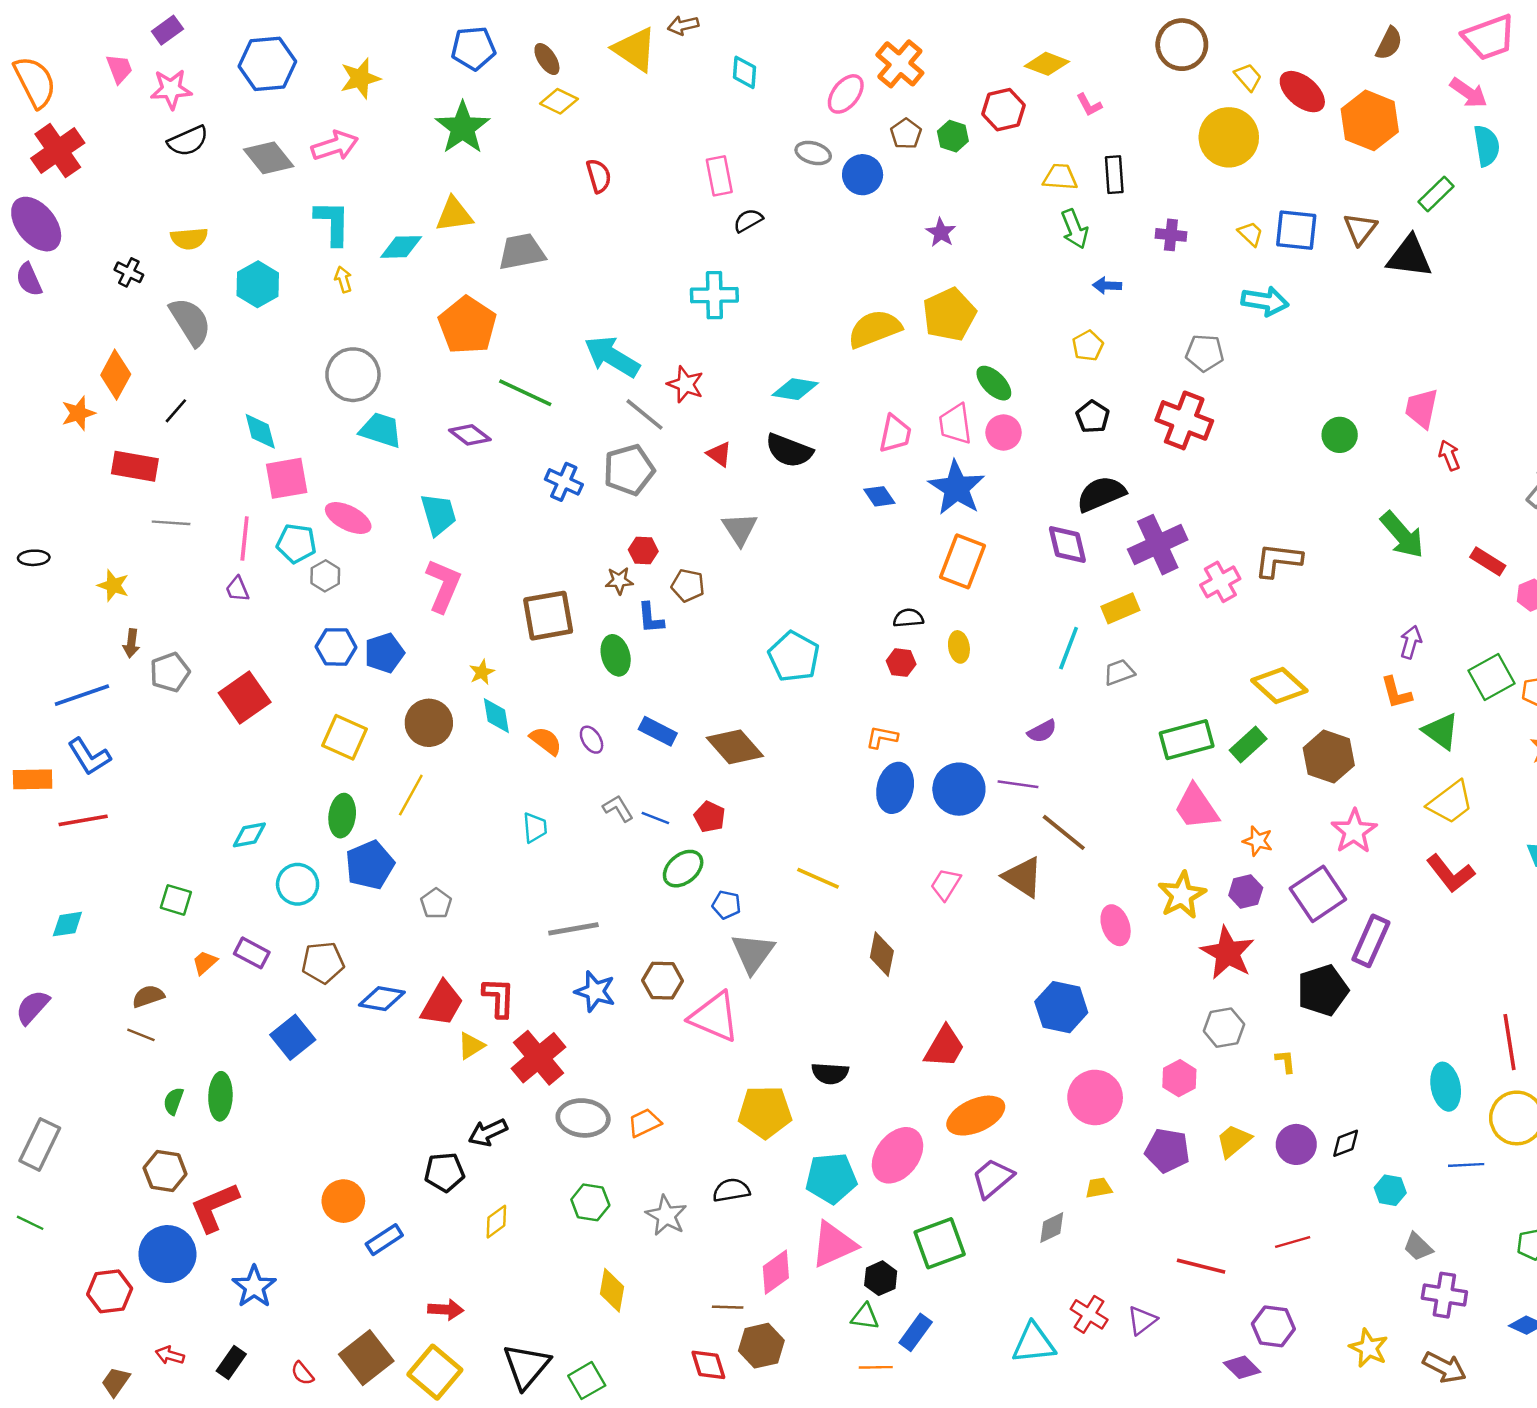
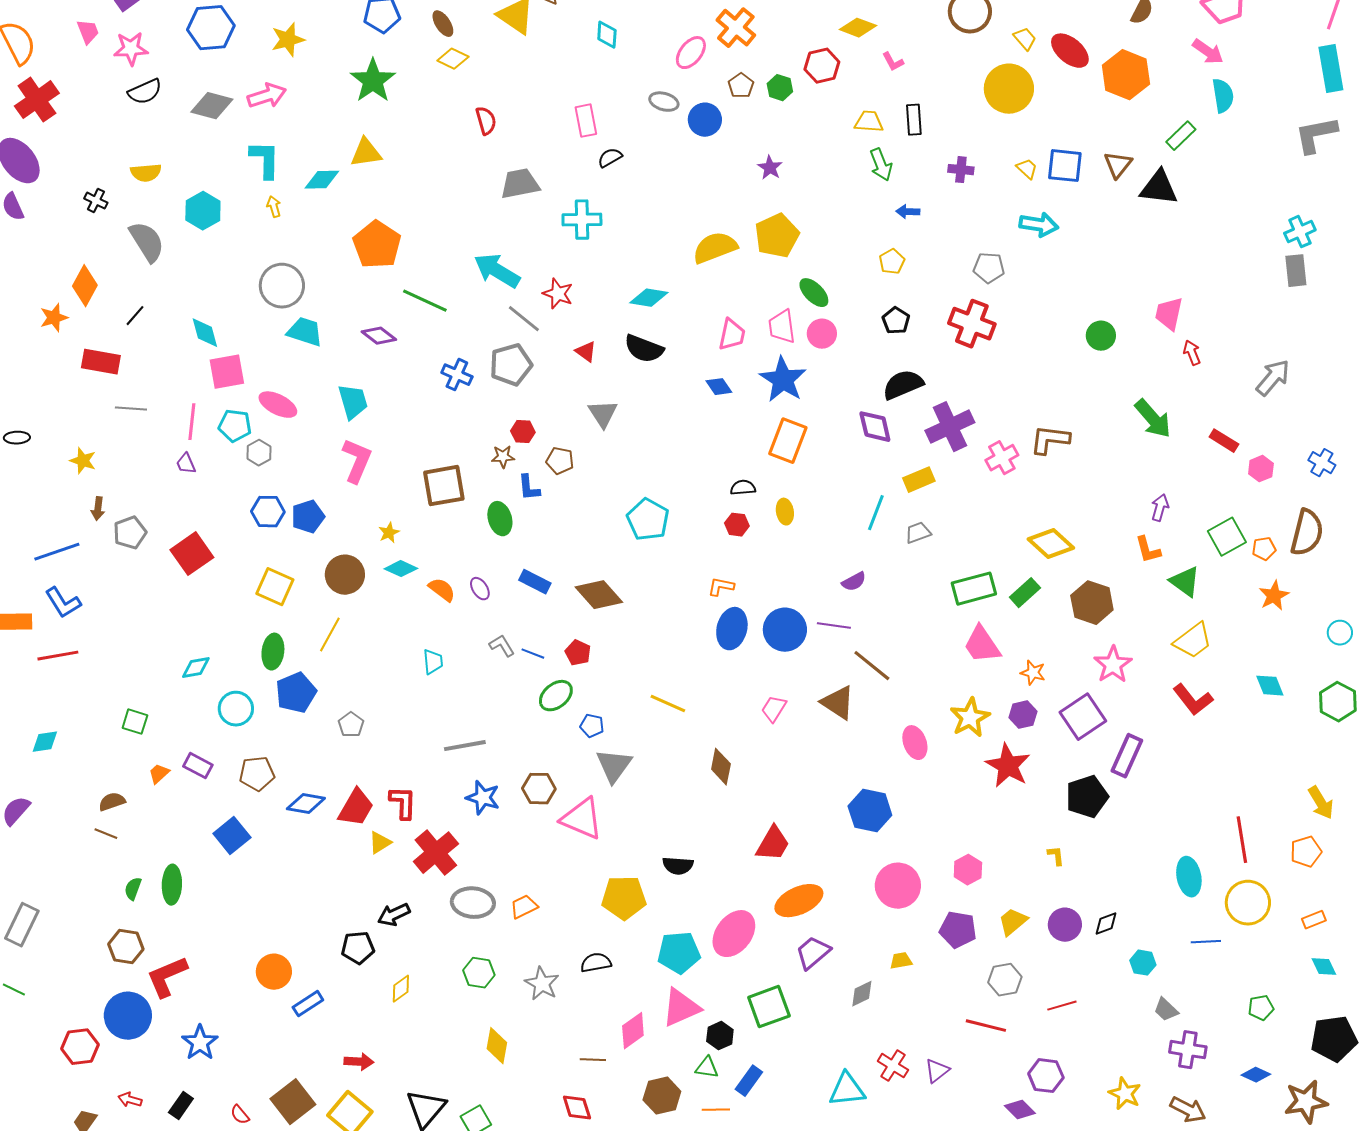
gray diamond: (269, 158) -> (212, 106), turned -36
gray trapezoid: (522, 252) -> (520, 184), moved
cyan diamond: (496, 716) -> (401, 569), turned -56
gray hexagon: (1224, 1028) -> (1005, 980), moved
brown hexagon: (761, 1346) -> (662, 1096), moved

